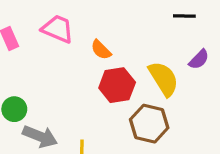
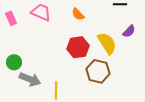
orange semicircle: (101, 50) -> (78, 14), moved

